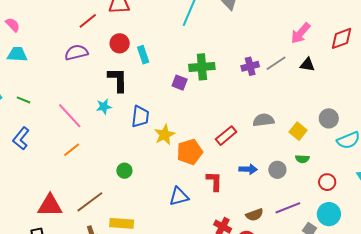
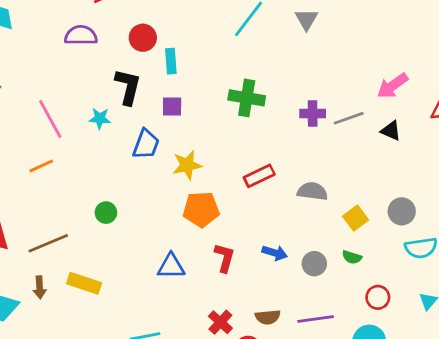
purple square: (180, 83) -> (172, 107), moved, turned -35
yellow star: (165, 135) -> (187, 165), moved
red rectangle: (226, 136) -> (259, 176), moved

